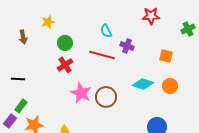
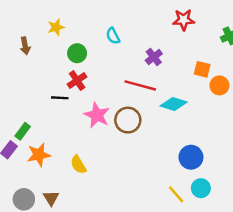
cyan semicircle: (106, 31) -> (113, 36), moved
purple cross: (127, 46) -> (154, 57), turned 32
red line: (102, 55) -> (140, 85), moved
black line: (18, 79) -> (60, 98), moved
orange circle: (170, 86) -> (219, 85), moved

